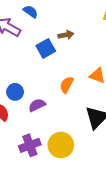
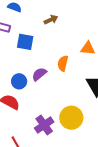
blue square: (46, 48) -> (25, 42), moved, turned -36
purple semicircle: (37, 105) -> (39, 74), moved

